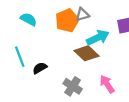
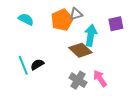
cyan arrow: (98, 38) -> (91, 35), turned -55
cyan line: (20, 57) -> (23, 65), moved
gray cross: (73, 86) -> (78, 80), moved

